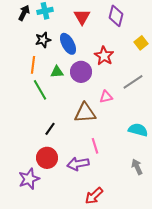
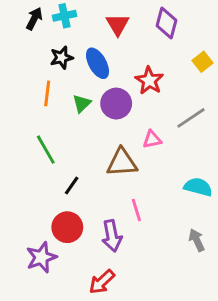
green triangle: (57, 72) -> (82, 104), turned -40
green line: (40, 90) -> (46, 150), moved
purple arrow: (78, 164) -> (112, 236), turned -90
red arrow: (94, 196) -> (102, 282), moved

